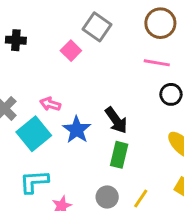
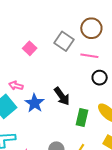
gray square: (97, 27) -> (64, 41), moved
green rectangle: (119, 155) -> (82, 117), moved

